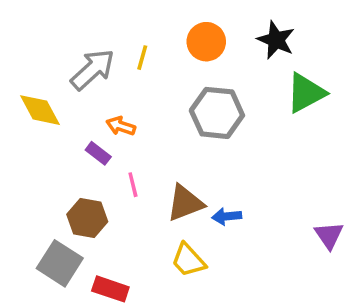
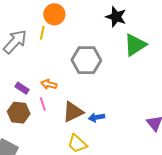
orange circle: (206, 42) -> (54, 14), moved
orange arrow: (121, 126) -> (49, 84), moved
brown hexagon: (87, 218) -> (19, 113), moved

